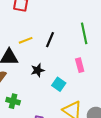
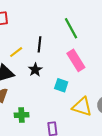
pink rectangle: (80, 65) -> (76, 60), size x1.5
black star: (38, 70) -> (35, 70), moved

